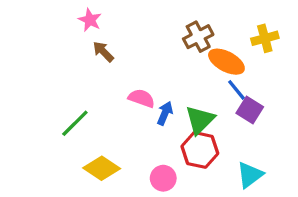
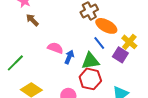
yellow cross: (265, 38) -> (129, 42), moved, turned -35
blue line: (236, 90) -> (99, 43), moved
green triangle: (200, 120) -> (90, 61), turned 36

